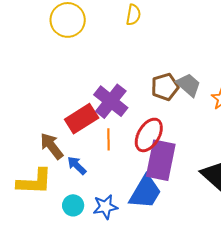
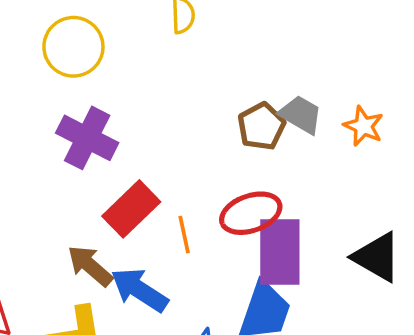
purple cross: (111, 101) -> (87, 138), moved
red ellipse: (149, 135) -> (251, 213), turned 52
blue arrow: (77, 165) -> (139, 290), size x1.6

